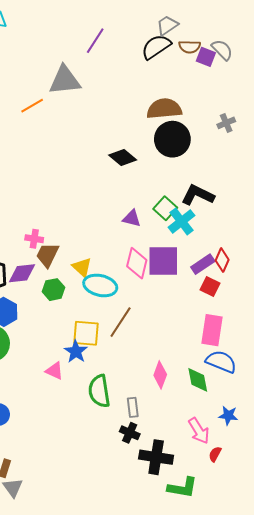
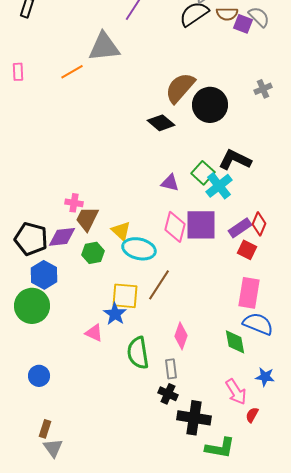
brown semicircle: (164, 109) -> (180, 88), moved, turned -44
pink diamond: (160, 375) -> (181, 336), moved

